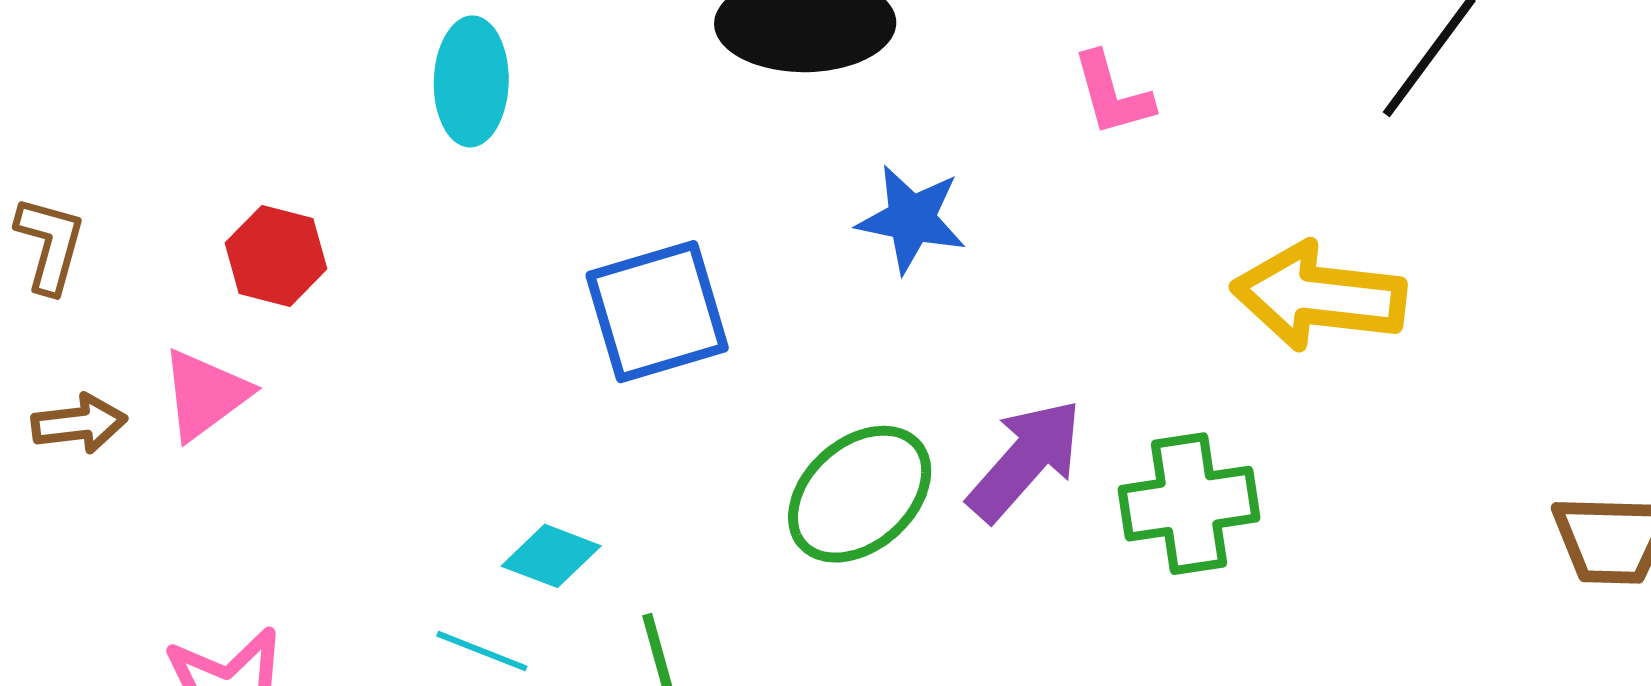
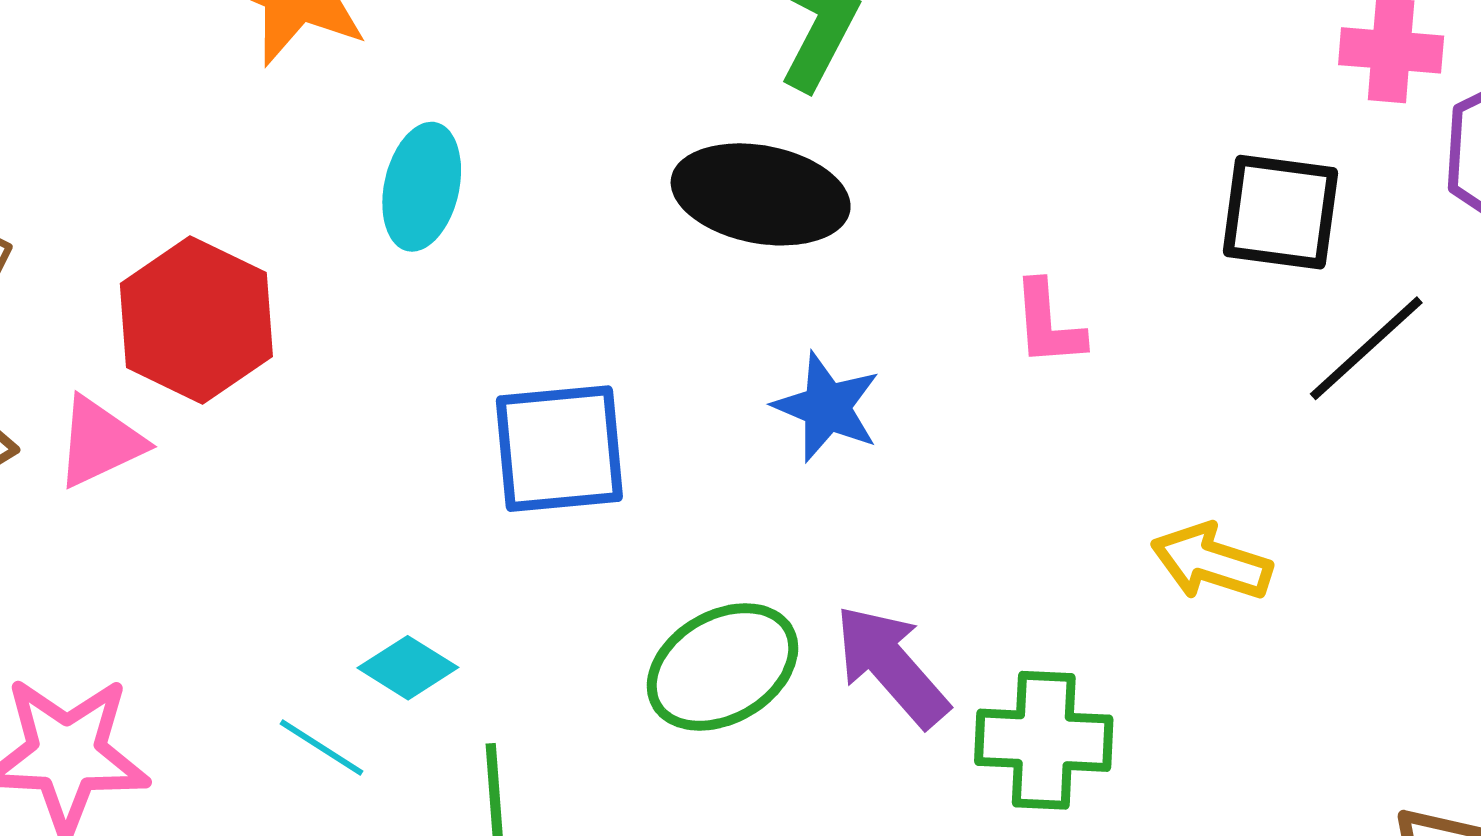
red hexagon: (276, 256) -> (196, 320), size x1.6
yellow arrow: (1319, 296) -> (1211, 562), size x0.7
purple arrow: (1025, 460) -> (891, 666), turned -94

